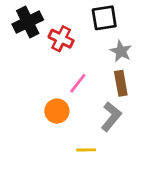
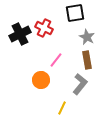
black cross: (28, 22) -> (20, 34), moved
yellow line: (86, 150) -> (62, 108), turned -64

